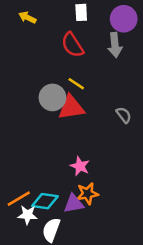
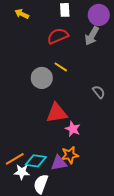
red semicircle: (72, 45) -> (58, 36), turned 100
gray arrow: (115, 45) -> (92, 36), turned 36
red triangle: (71, 107) -> (57, 113), moved
pink star: (80, 166) -> (73, 129), moved

